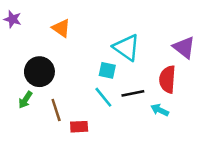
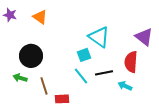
orange triangle: (61, 28) -> (40, 17), moved
cyan square: (107, 70) -> (84, 55), turned -32
green arrow: (25, 100) -> (20, 78), turned 72

